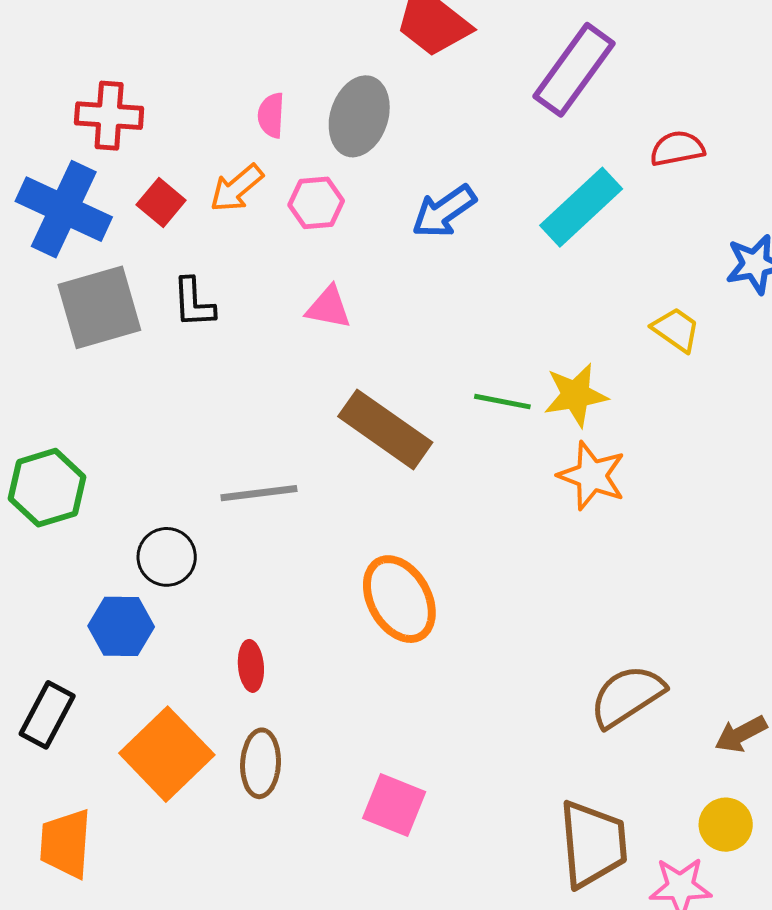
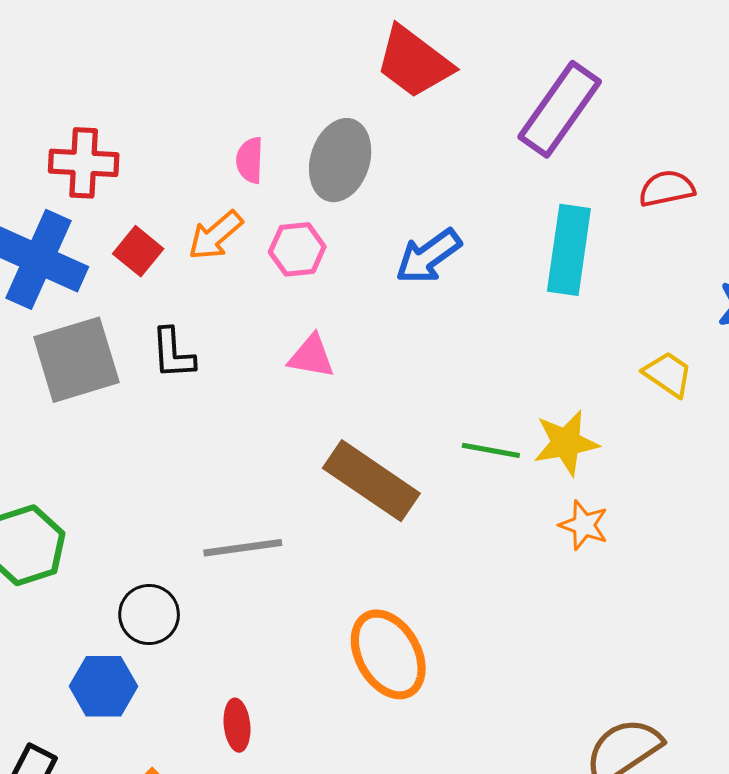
cyan rectangle: (581, 207) -> (569, 250), turned -38
orange star: (592, 476) -> (584, 525), size x0.7

